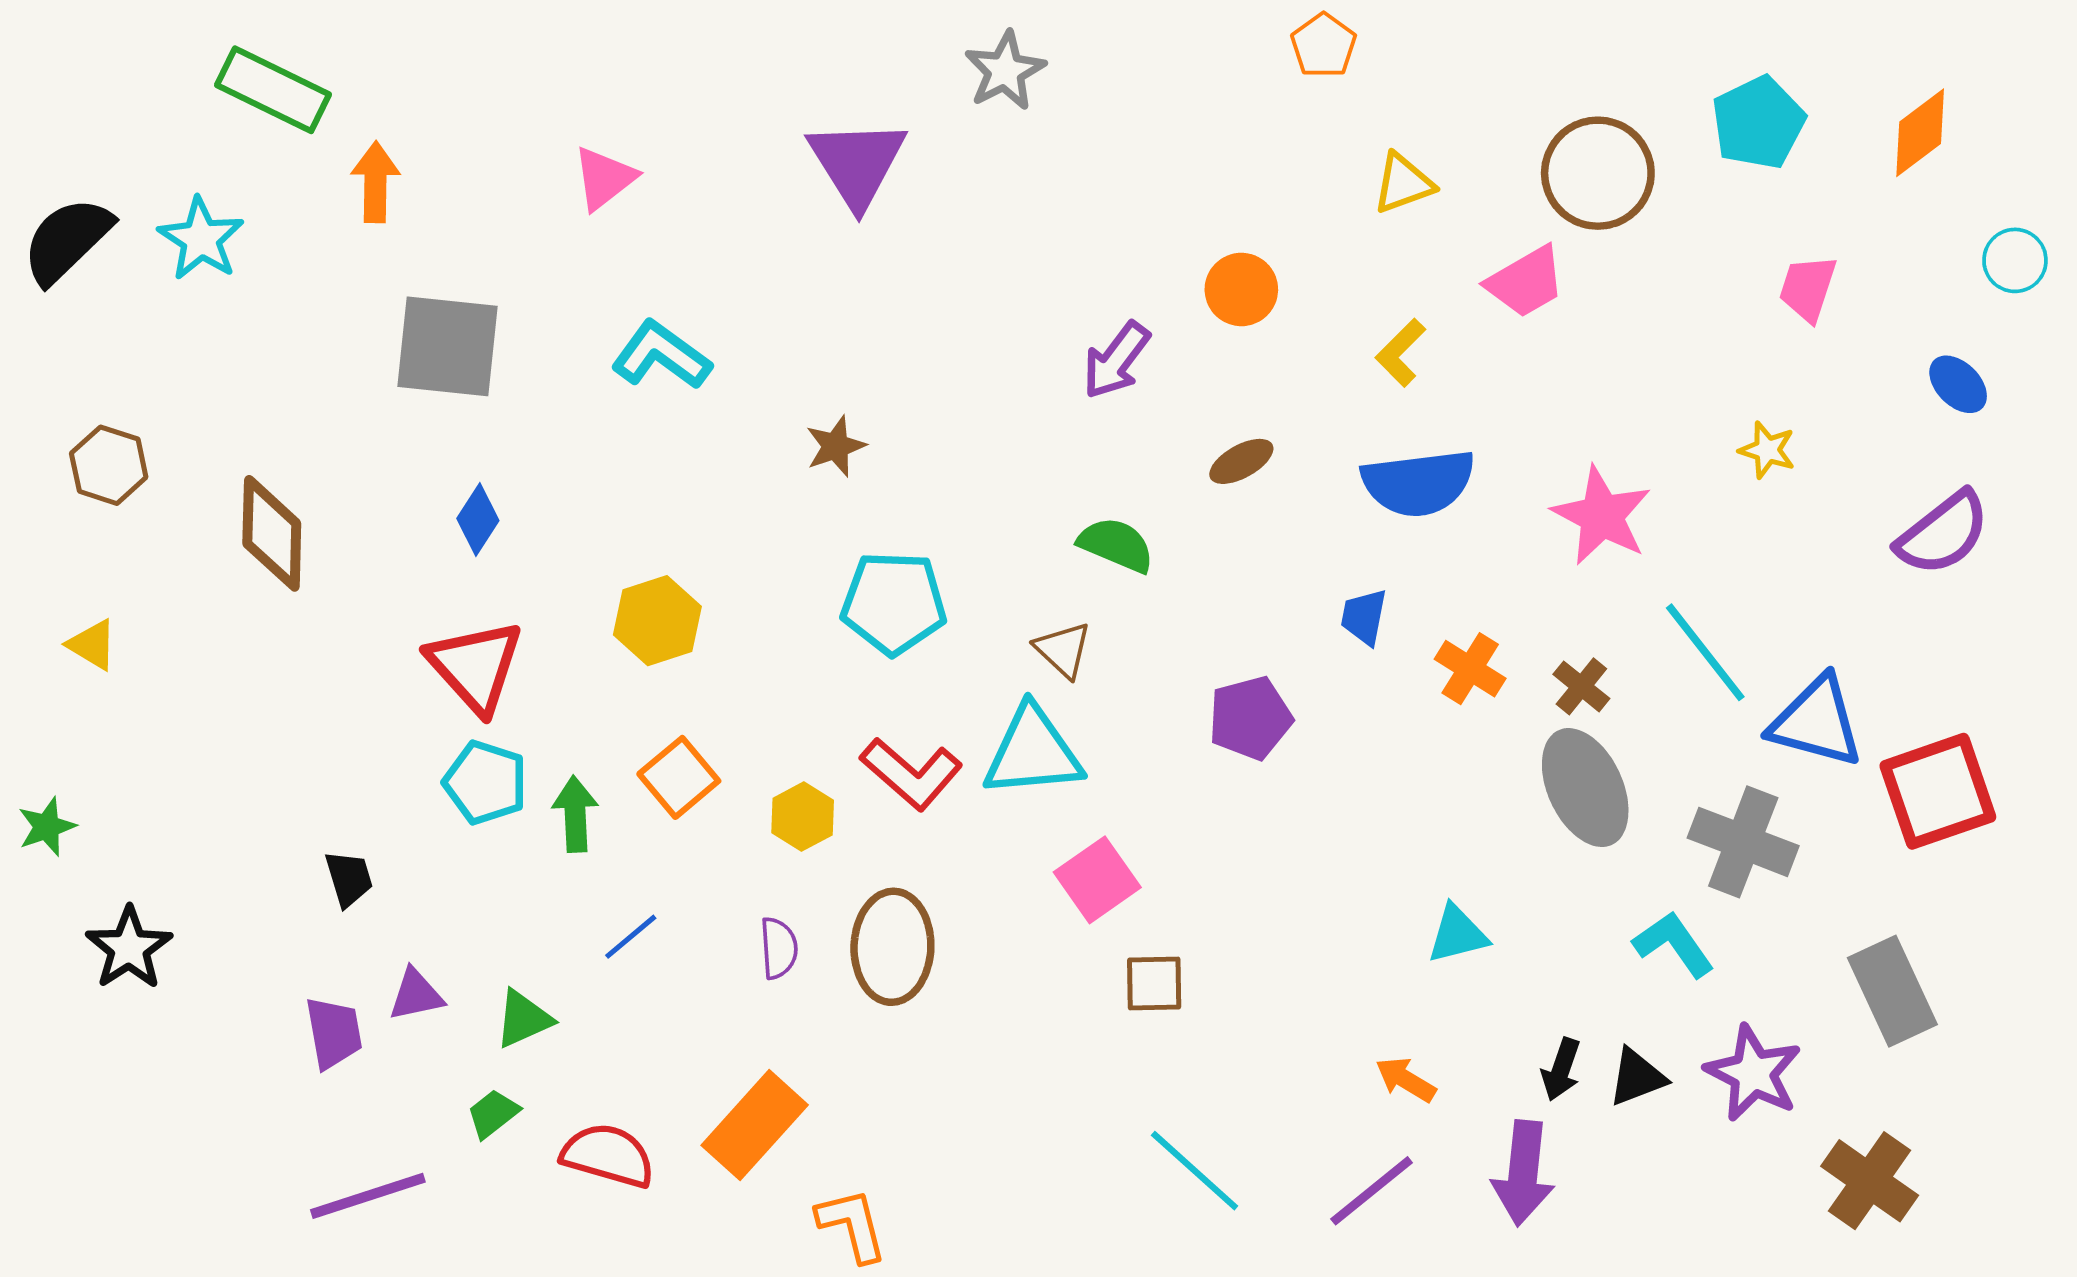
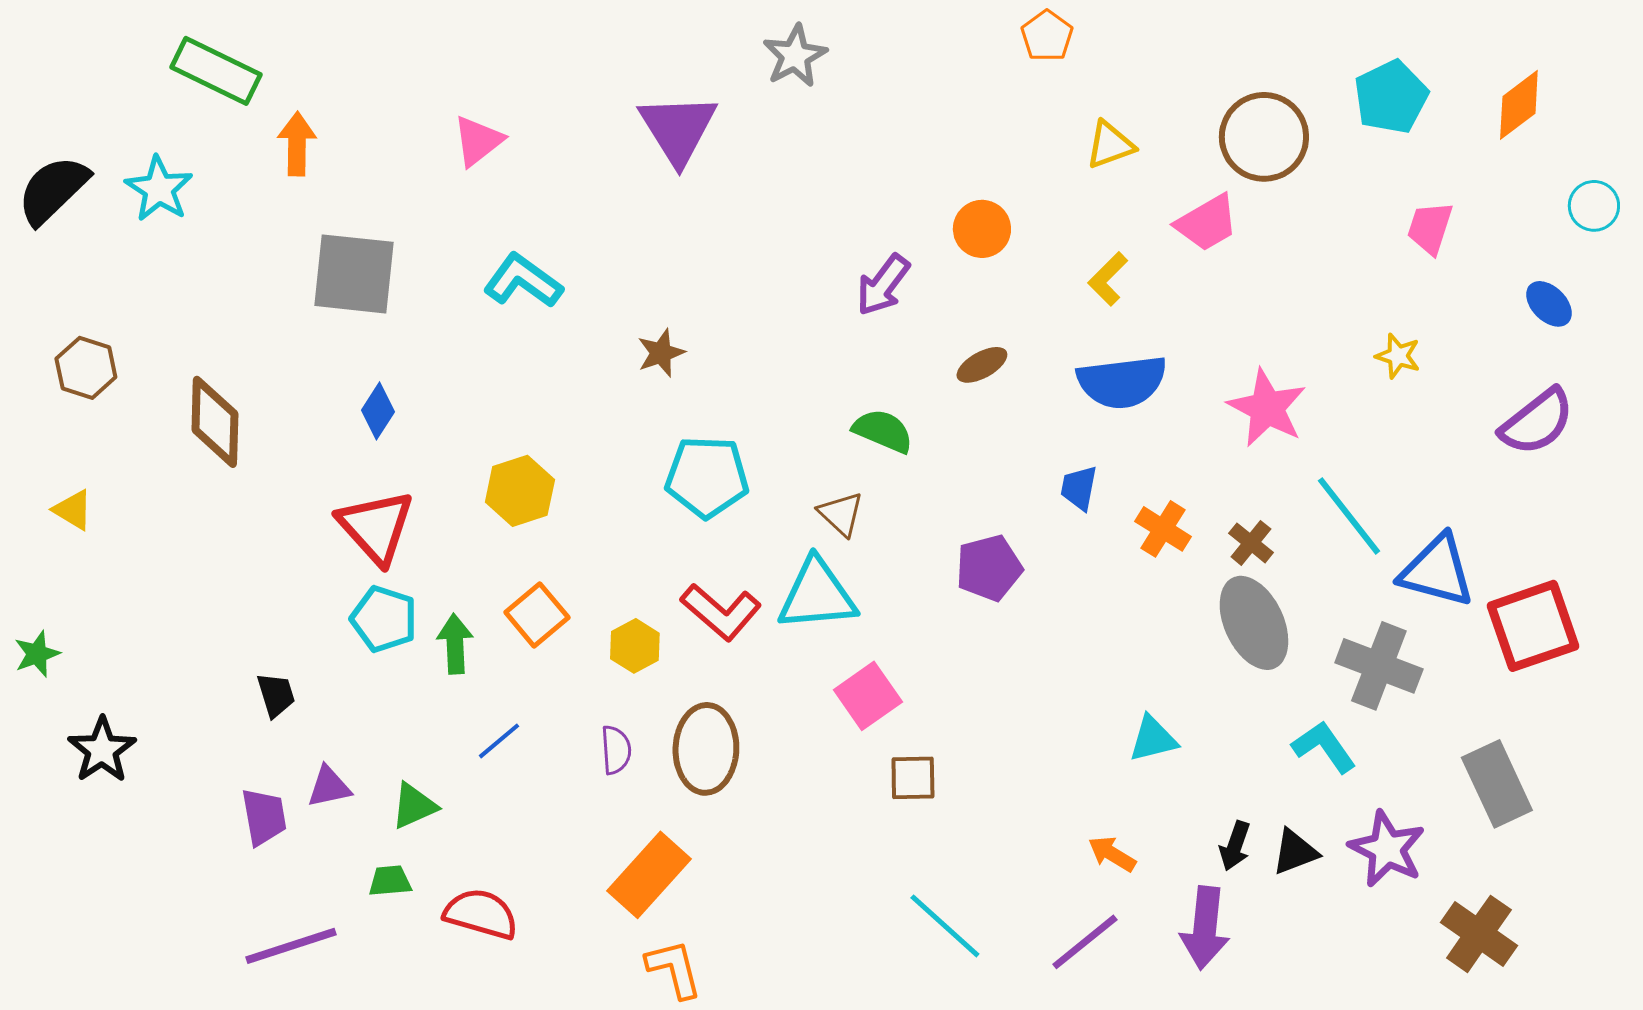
green trapezoid: (493, 1114) -> (390, 881), turned 33
orange rectangle: (755, 1125) -> (649, 875), moved

